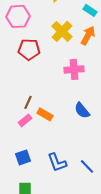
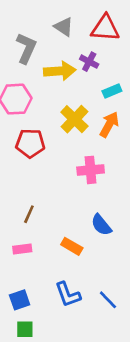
cyan rectangle: (90, 10) -> (112, 91), turned -56
orange rectangle: (45, 114) -> (72, 246), moved
pink rectangle: (25, 120) -> (22, 249), moved, turned 32
blue square: (23, 157) -> (20, 300), moved

